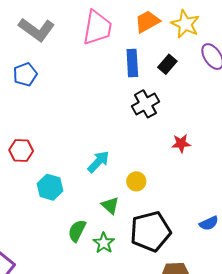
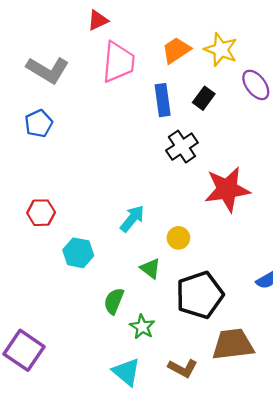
red star: (181, 143) -> (227, 189), size x2.0
green star: (104, 243) -> (142, 327), moved

